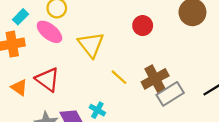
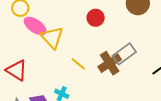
pink ellipse: (49, 32) -> (35, 26), moved
gray rectangle: (170, 94) -> (124, 54), moved

